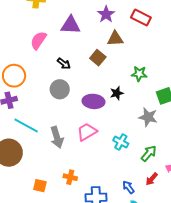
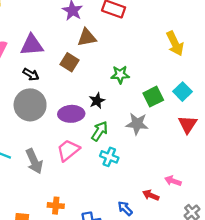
purple triangle: (70, 25) -> (32, 45), moved
gray circle: (60, 89) -> (30, 105), size x1.4
green arrow: (149, 153) -> (100, 131), moved
red arrow: (152, 179) -> (151, 195), turned 80

